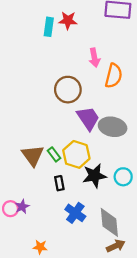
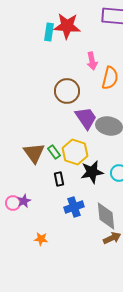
red star: (68, 20) -> (67, 26), size x1.5
blue cross: (75, 213) -> (74, 207), turned 36

